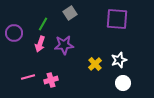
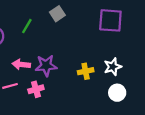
pink arrow: (40, 44) -> (21, 64), moved, turned 77
purple star: (64, 45) -> (46, 66), moved
yellow cross: (95, 64) -> (86, 71), turned 32

